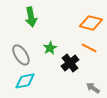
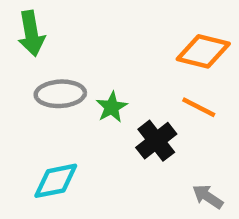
green arrow: (31, 17) -> (31, 33), moved
gray ellipse: (21, 55) -> (60, 94), moved, turned -60

